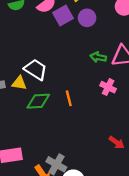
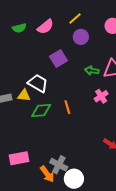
purple square: (63, 15) -> (58, 59), moved
pink cross: (108, 87) -> (101, 96), turned 32

